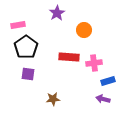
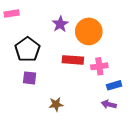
purple star: (57, 13) -> (60, 24), moved
pink rectangle: (18, 25) -> (12, 13), moved
orange circle: (84, 30) -> (89, 31), size x1.6

